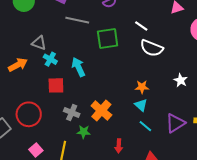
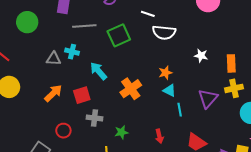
cyan cross: (50, 59) -> (72, 52), moved
orange arrow: (18, 65) -> (53, 93), moved
orange cross: (101, 110) -> (131, 89), moved, turned 30
gray cross: (72, 112) -> (94, 118), moved
red circle: (29, 114) -> (63, 131), size x0.6
cyan line: (145, 126) -> (180, 110), turned 56

